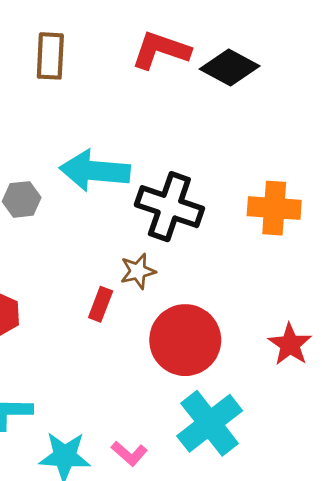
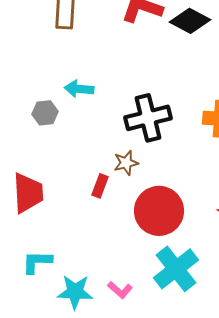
cyan arrow: (95, 171) -> (79, 89), moved, size x0.6
black cross: (169, 207) -> (148, 118), turned -33

